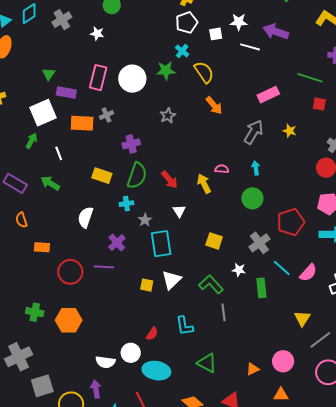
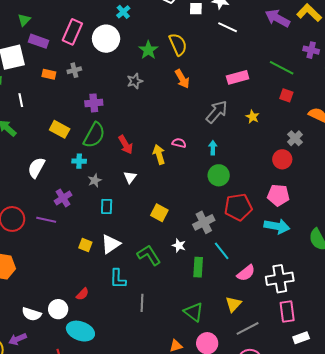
purple arrow: (276, 32) -> (278, 18), moved
cyan cross: (182, 51) -> (123, 12), moved
green star: (166, 71) -> (148, 50), moved, turned 30
orange rectangle: (82, 123) -> (49, 74), size x0.6
green circle: (252, 198) -> (219, 175), moved
cyan rectangle: (161, 244) -> (107, 206), size x0.6
pink semicircle: (308, 273) -> (246, 273), moved
gray line: (223, 312) -> (142, 303), moved
cyan L-shape: (185, 326) -> (118, 279), moved
green triangle: (207, 363) -> (194, 312), moved
purple arrow: (96, 389) -> (18, 339), turned -114

